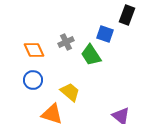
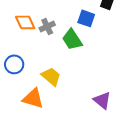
orange diamond: (34, 50) -> (25, 22), moved

